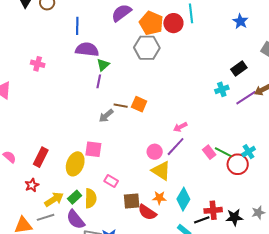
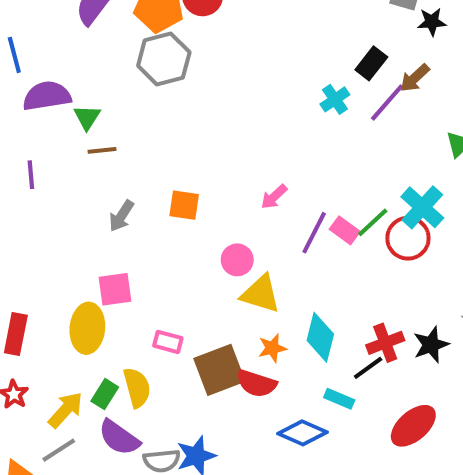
black rectangle: (239, 69) -> (371, 63), moved
purple line: (99, 81) -> (31, 175), moved
orange square: (139, 104) -> (184, 205), moved
brown line: (121, 106) -> (102, 150), moved
purple line: (176, 147) -> (314, 233), moved
green line: (223, 152) -> (373, 222), turned -54
cyan cross: (249, 152) -> (422, 207), size x1.5
brown square: (132, 201) -> (219, 370), size x1.4

